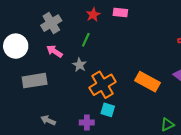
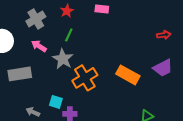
red star: (93, 15) -> (67, 11), moved
gray star: (80, 65) -> (63, 59), size x1.5
cyan square: (108, 110) -> (56, 102), moved

